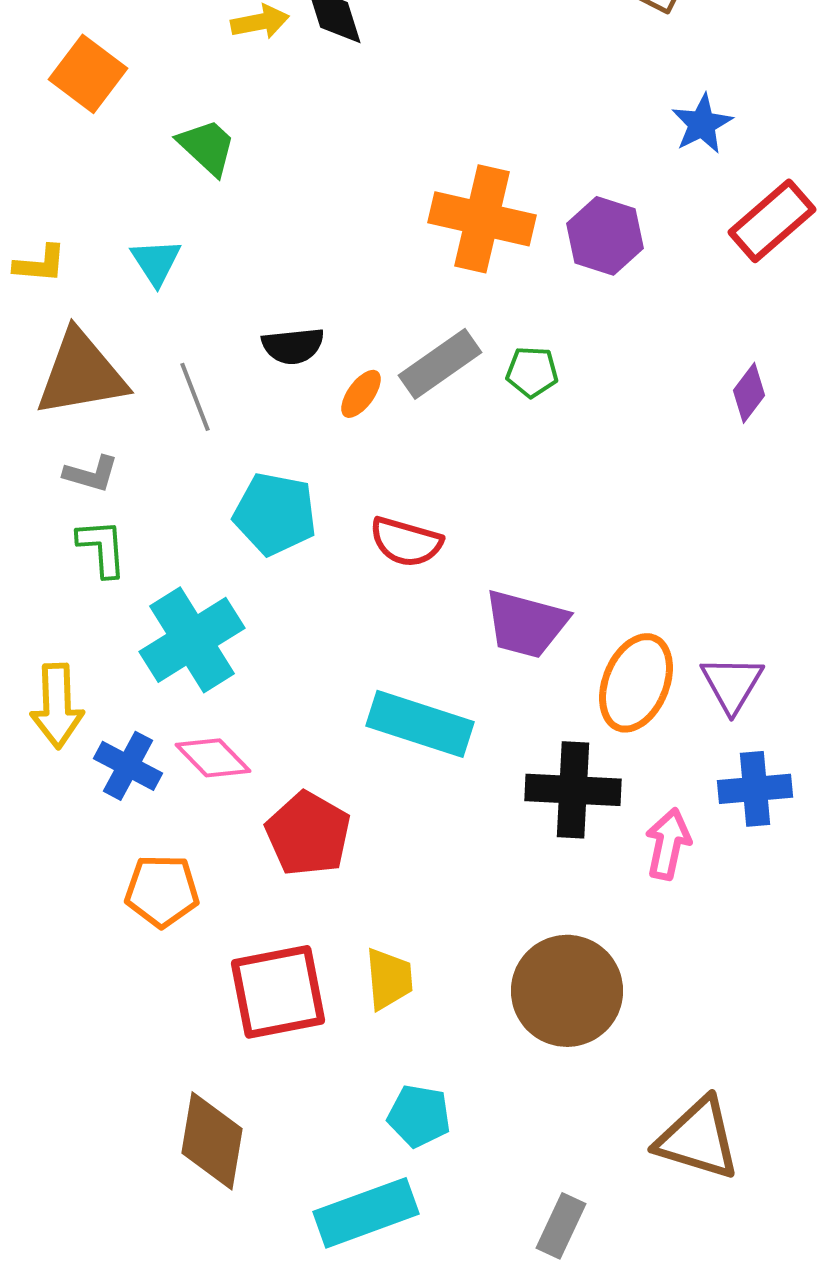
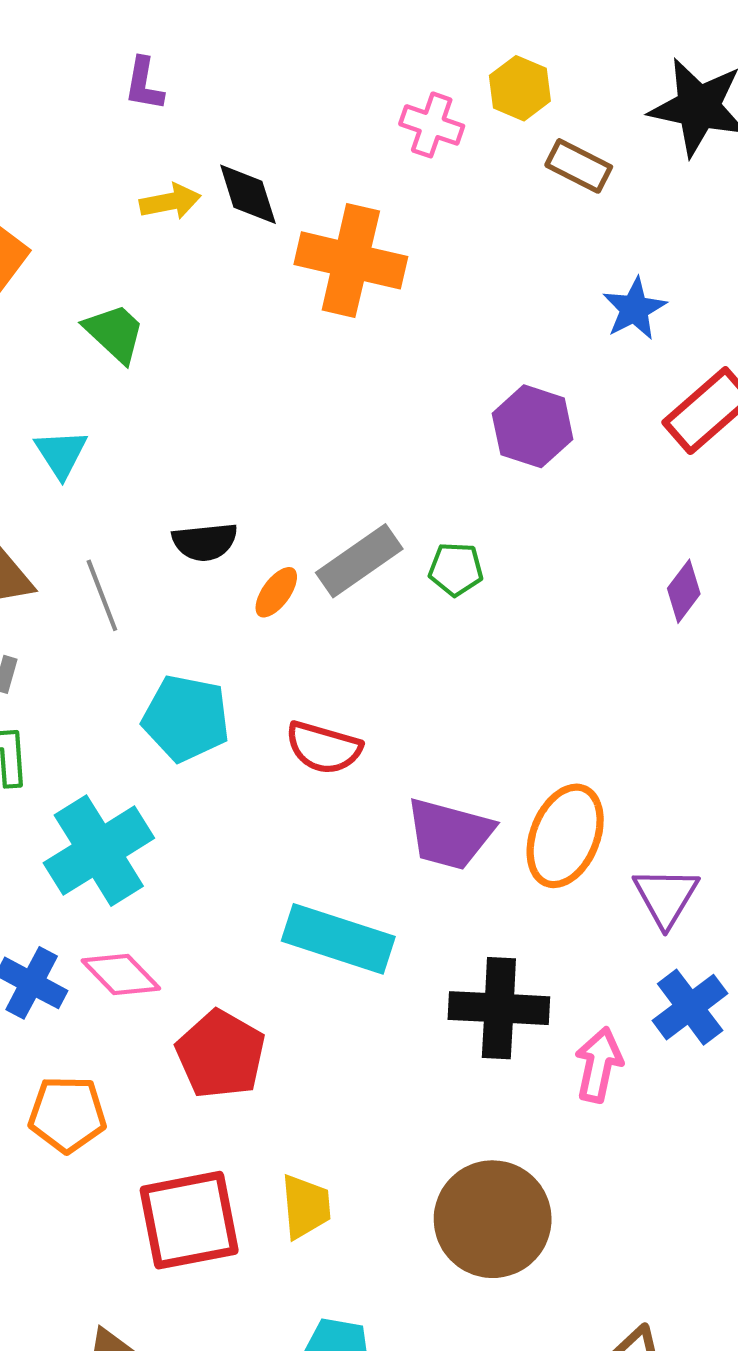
orange cross: (482, 219) -> (351, 260), moved
orange ellipse: (636, 683) -> (565, 836), moved
blue cross: (755, 789) -> (690, 1007), turned -32

